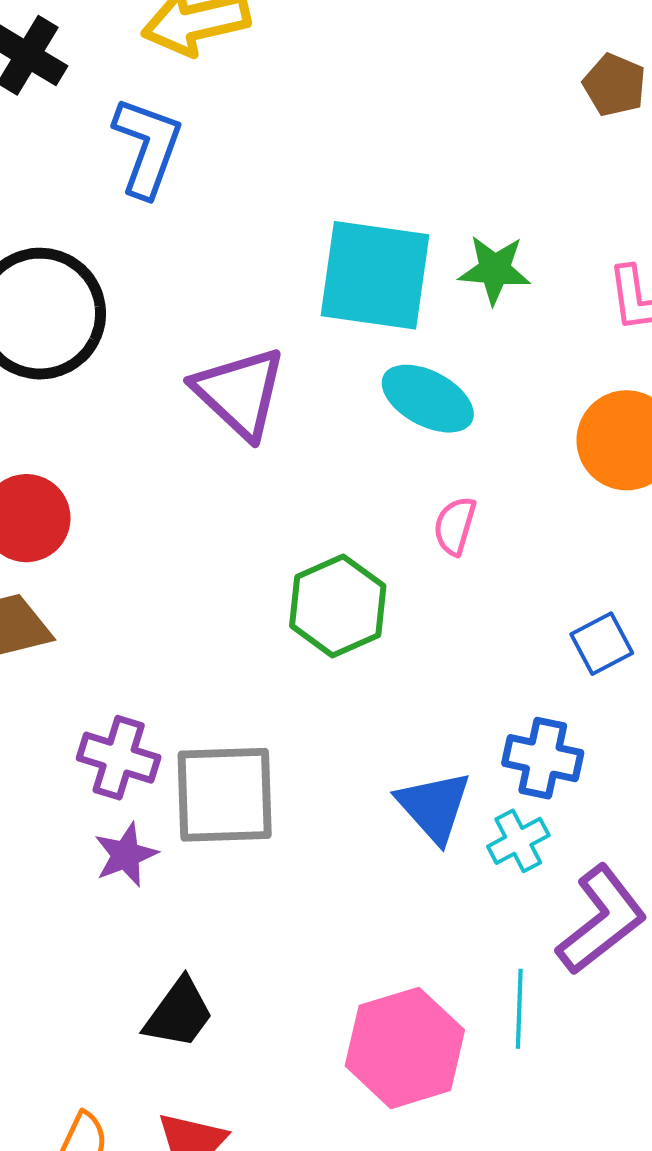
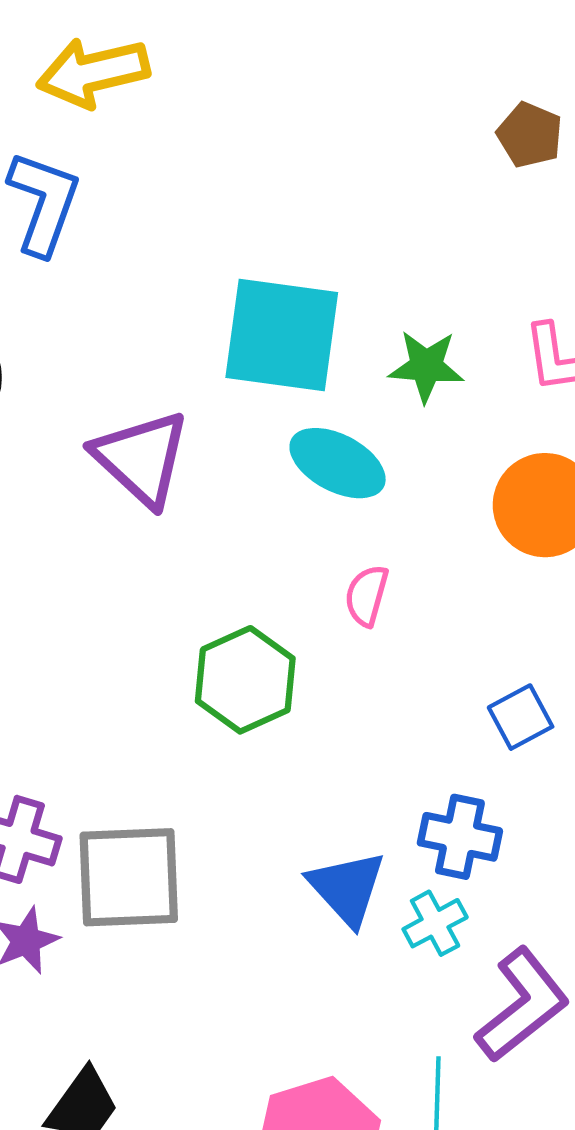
green star: (495, 270) -> (426, 366), moved

